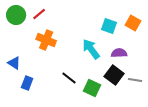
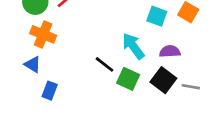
orange cross: (46, 40) -> (43, 34), moved
black line: (69, 78) -> (105, 64), moved
green square: (92, 88) -> (128, 79), moved

